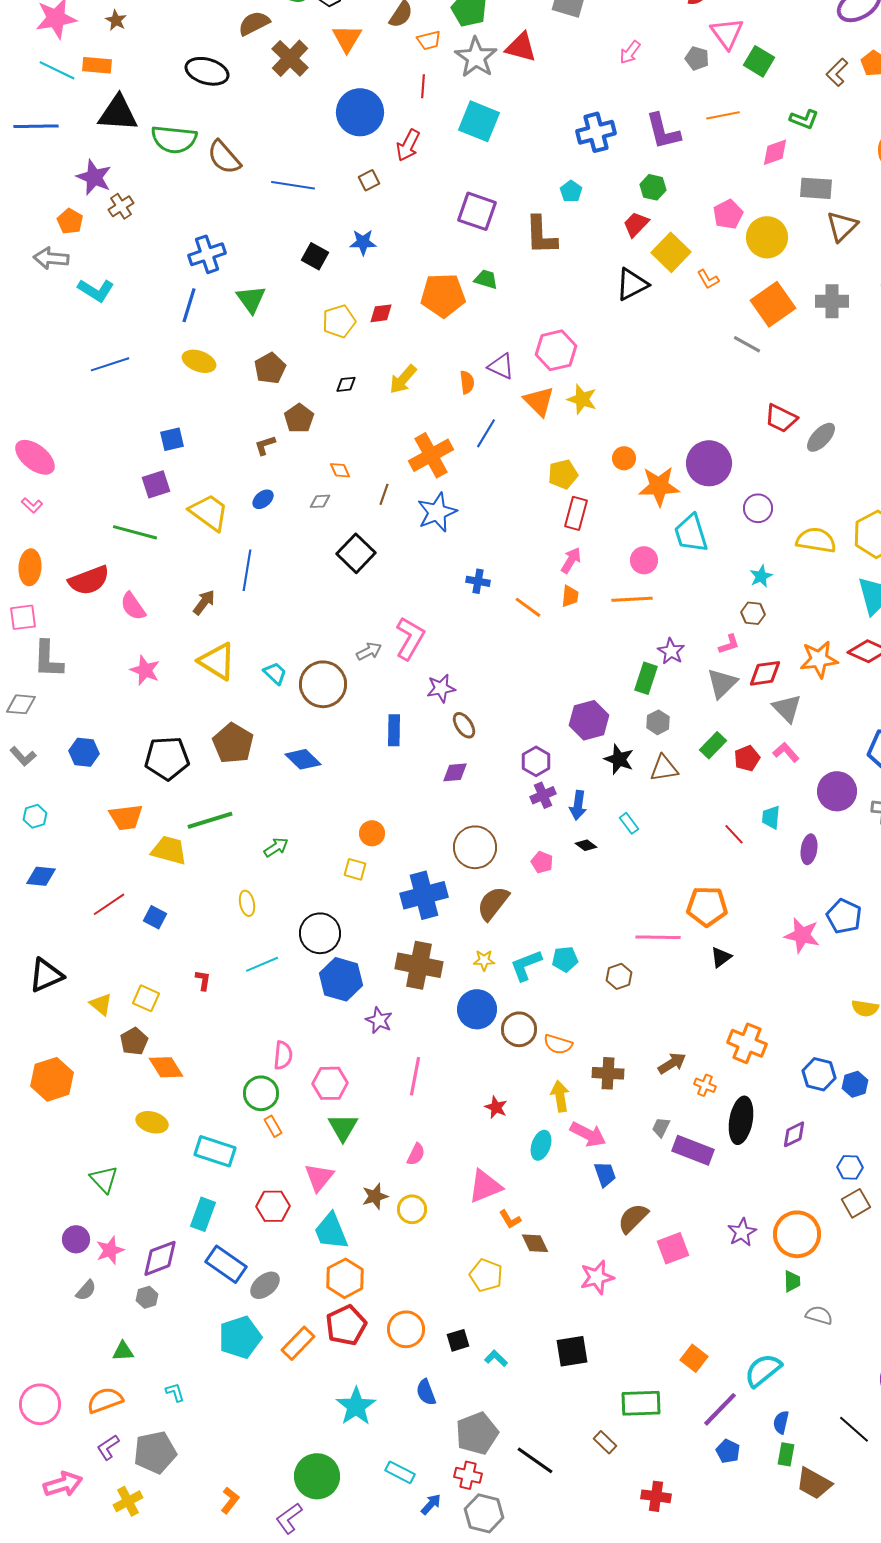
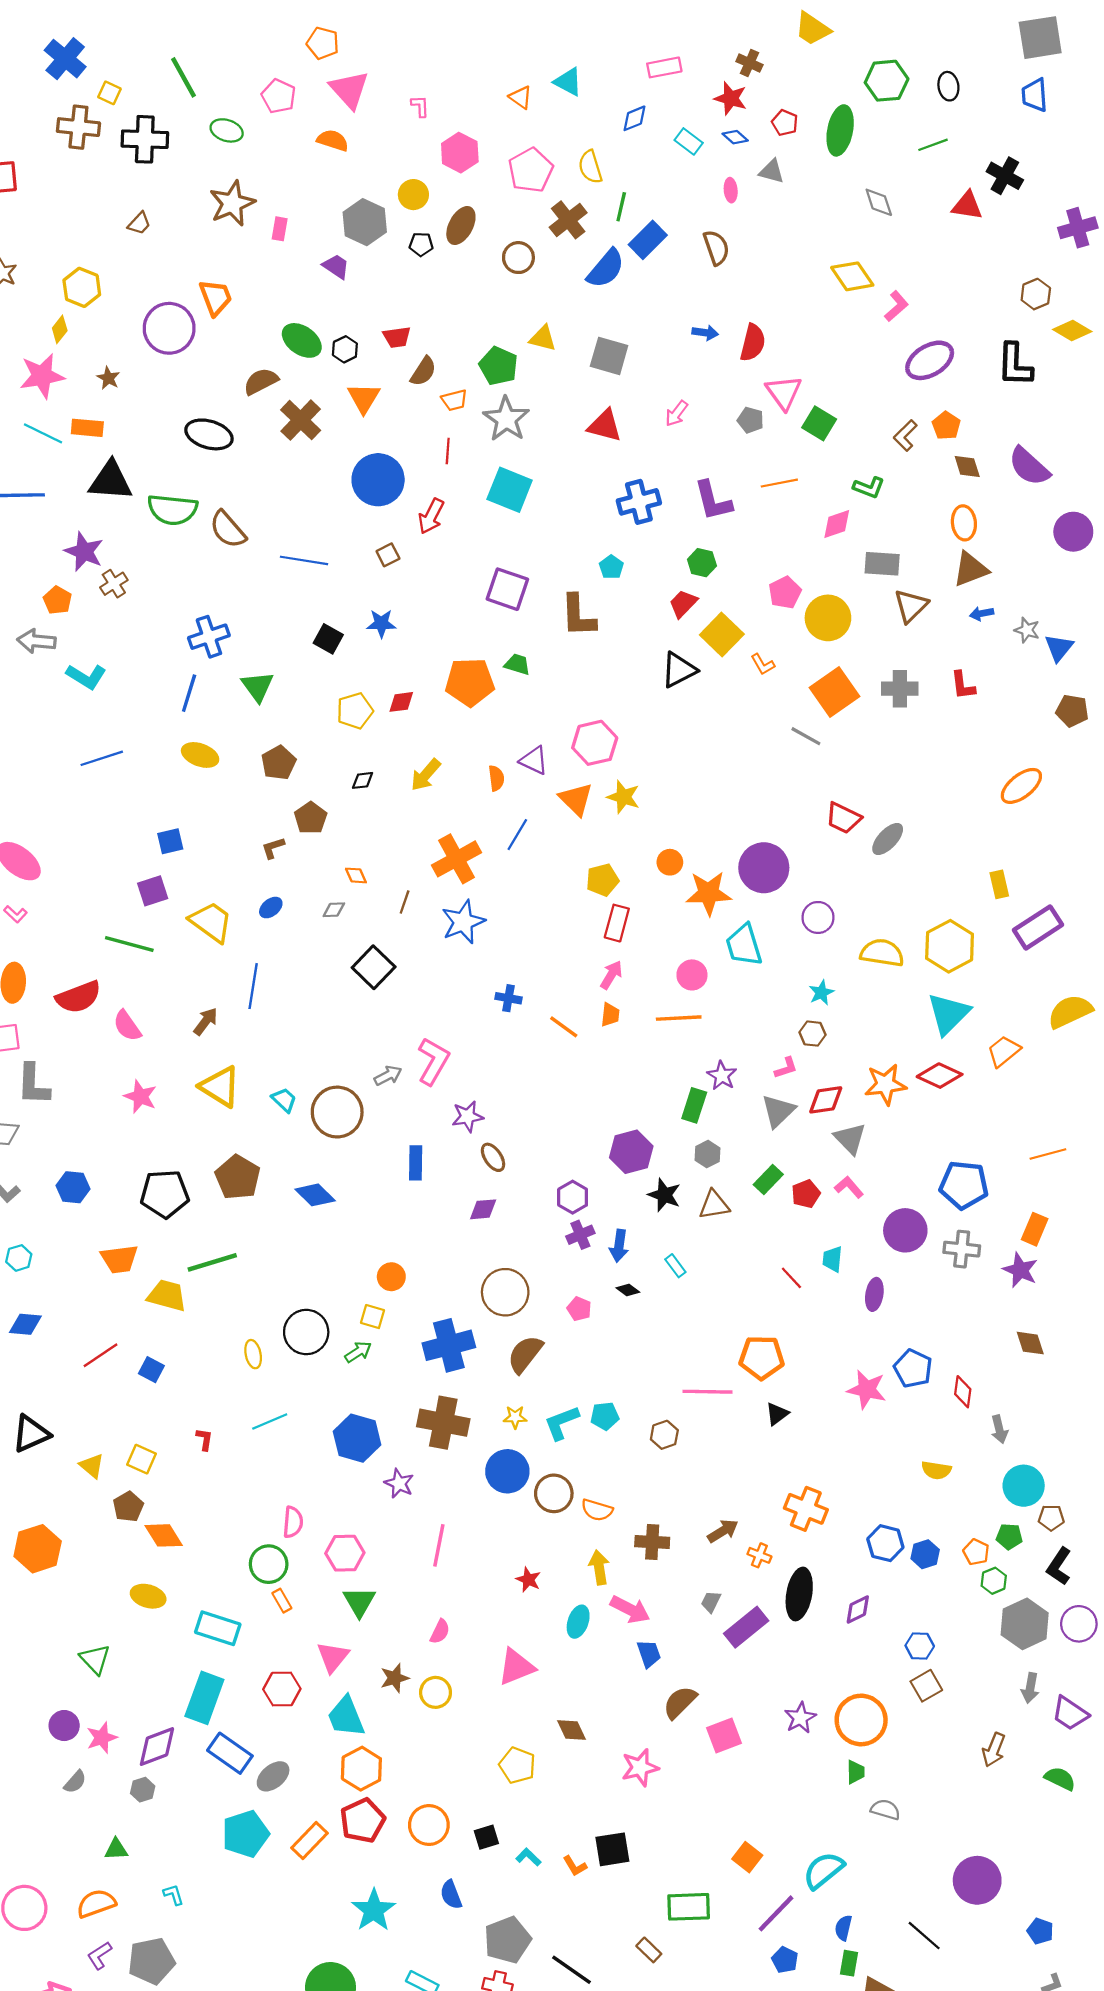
red triangle: (521, 47) -> (605, 426), moved
green arrow: (276, 847) -> (358, 1352), moved
black circle: (320, 933) -> (306, 1332), moved
purple rectangle: (693, 1150) -> (746, 1627), turned -60
cyan rectangle: (203, 1214) -> (204, 1698), size x1.4
orange L-shape: (510, 1219) -> (575, 1866), moved

